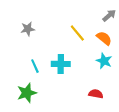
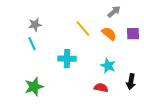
cyan star: (104, 61) -> (108, 66), moved
cyan line: (35, 66) -> (32, 44), moved

